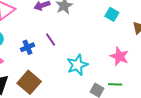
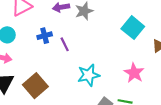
cyan square: (112, 14) -> (133, 28), size x1.5
blue cross: (28, 47) -> (45, 36), moved

